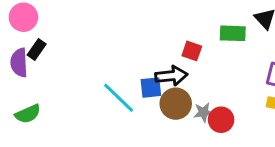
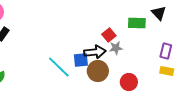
red square: (192, 51) -> (109, 35), turned 32
gray star: (204, 112) -> (116, 48), moved

